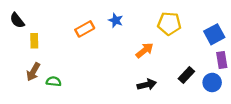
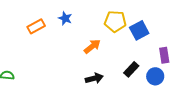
blue square: (214, 34) -> (139, 30), moved

